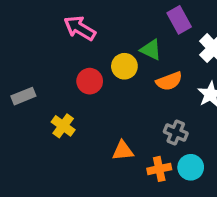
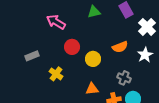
pink arrow: (80, 28) -> (56, 22), moved
green triangle: (151, 50) -> (94, 12), moved, turned -40
yellow circle: (124, 66) -> (93, 59), moved

